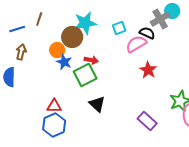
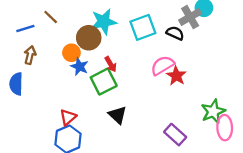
brown line: (39, 19) -> (51, 17), turned -64
cyan square: (119, 28) -> (143, 27), size x1.6
pink semicircle: (136, 44) -> (162, 65), moved
red arrow: (91, 60) -> (111, 64), turned 48
red triangle: (54, 106) -> (68, 117), turned -42

